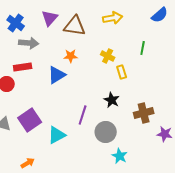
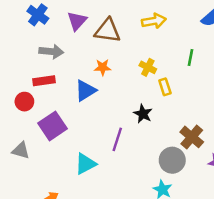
blue cross: (16, 23) -> (38, 15), moved
black star: (112, 100) -> (143, 114), moved
brown cross: (144, 113) -> (192, 137), turned -36
purple square: (30, 120) -> (53, 126), moved
gray circle: (106, 132) -> (172, 160), moved

